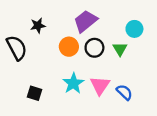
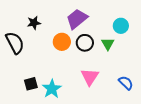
cyan star: (73, 83) -> (52, 89), moved
blue semicircle: (124, 92) -> (126, 83), moved
black square: (34, 93) -> (31, 84), turned -32

